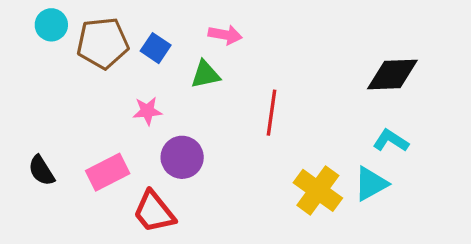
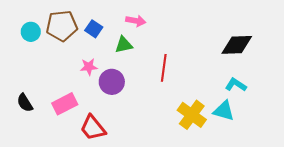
cyan circle: (51, 25) -> (31, 32), moved
purple circle: (182, 157) -> (112, 82), moved
cyan triangle: (371, 184) -> (224, 111), turned 45

